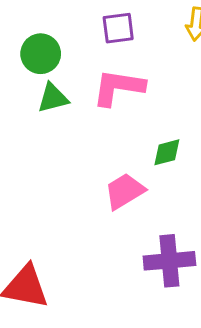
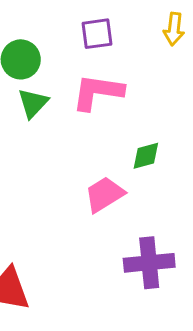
green triangle: (53, 98) -> (33, 103), turned -32

